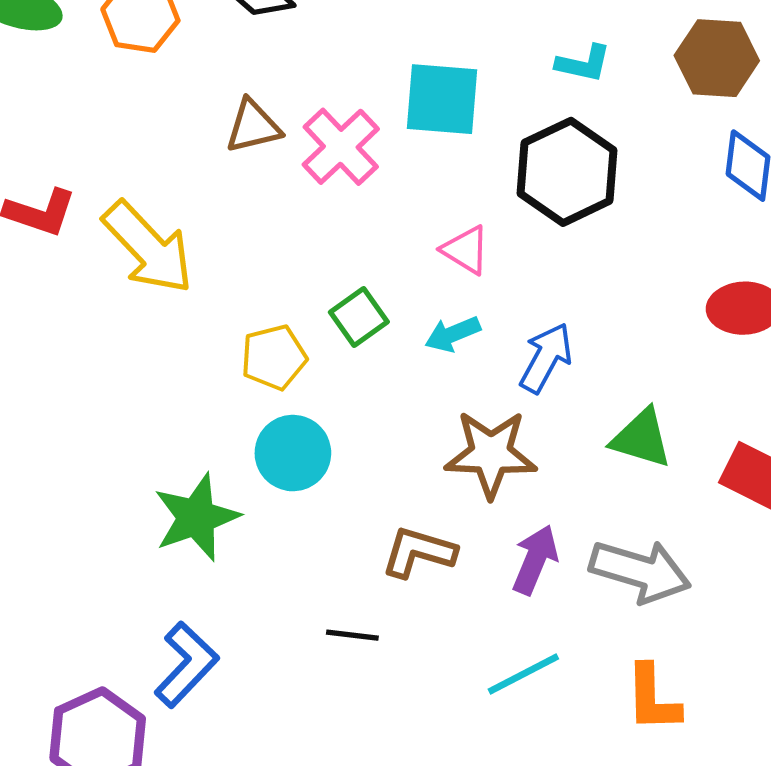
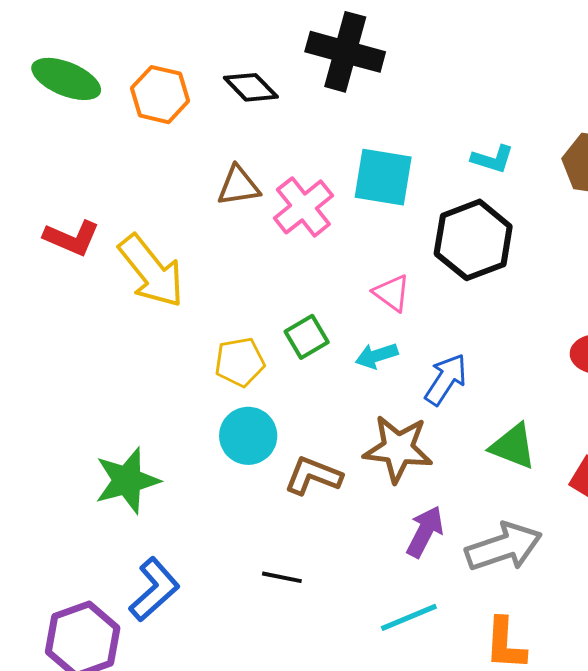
green star: (196, 517) -> (127, 481), moved
brown L-shape: (419, 552) -> (313, 476), moved
gray arrow: (640, 571) -> (504, 547), turned -40

